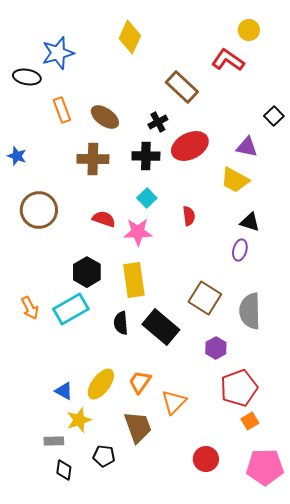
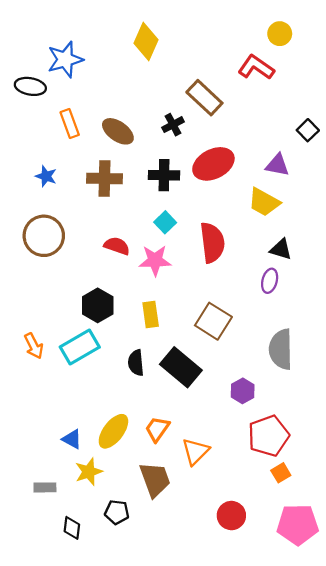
black cross: (158, 122) -> (173, 125), moved
blue star: (17, 156) -> (46, 176), moved
red semicircle: (189, 216) -> (212, 243), size x1.8
yellow rectangle: (134, 280) -> (151, 314), size x0.7
brown square: (205, 298) -> (213, 321), moved
gray rectangle: (54, 441) -> (45, 487), moved

